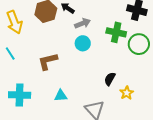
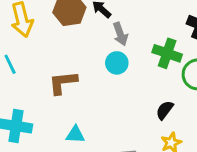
gray arrow: (83, 23) -> (120, 34), turned 84
black semicircle: (110, 79) -> (165, 110), moved

